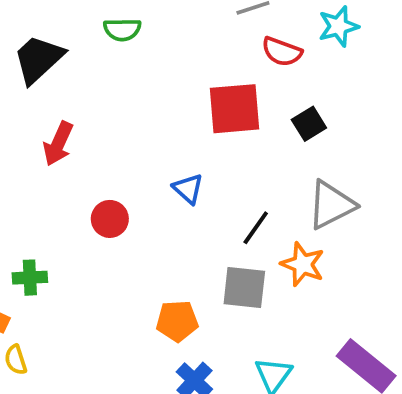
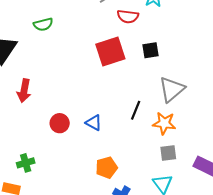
black square: (309, 124) -> (150, 50), turned 36
blue triangle: (188, 189) -> (94, 123), moved
gray square: (244, 287) -> (168, 153), moved, size x0.7

